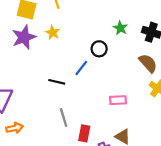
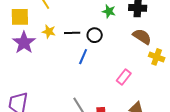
black line: (57, 82) -> (72, 33), moved
pink rectangle: (118, 100) -> (124, 77), turned -35

